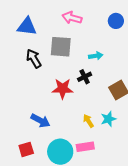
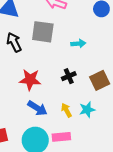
black cross: (85, 77) -> (69, 76), moved
red star: (63, 89) -> (30, 80), moved
blue arrow: (40, 121) -> (37, 108), moved

